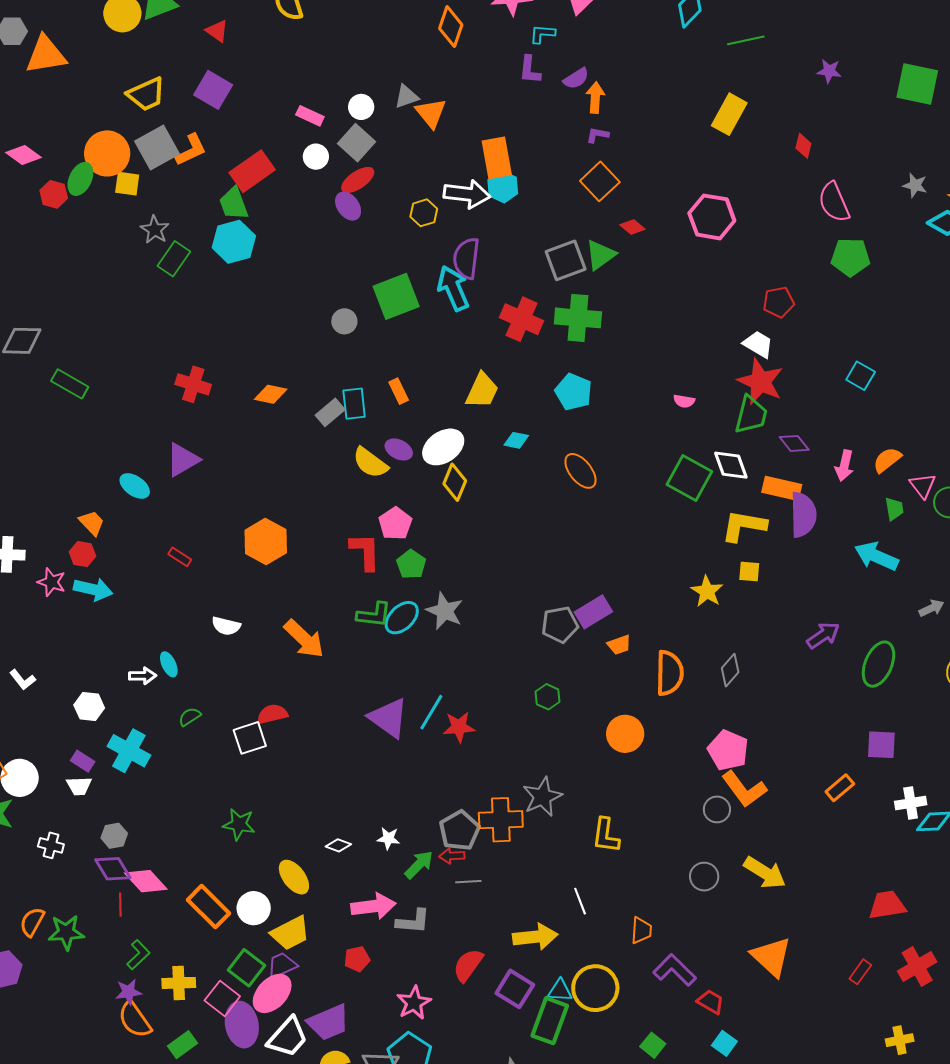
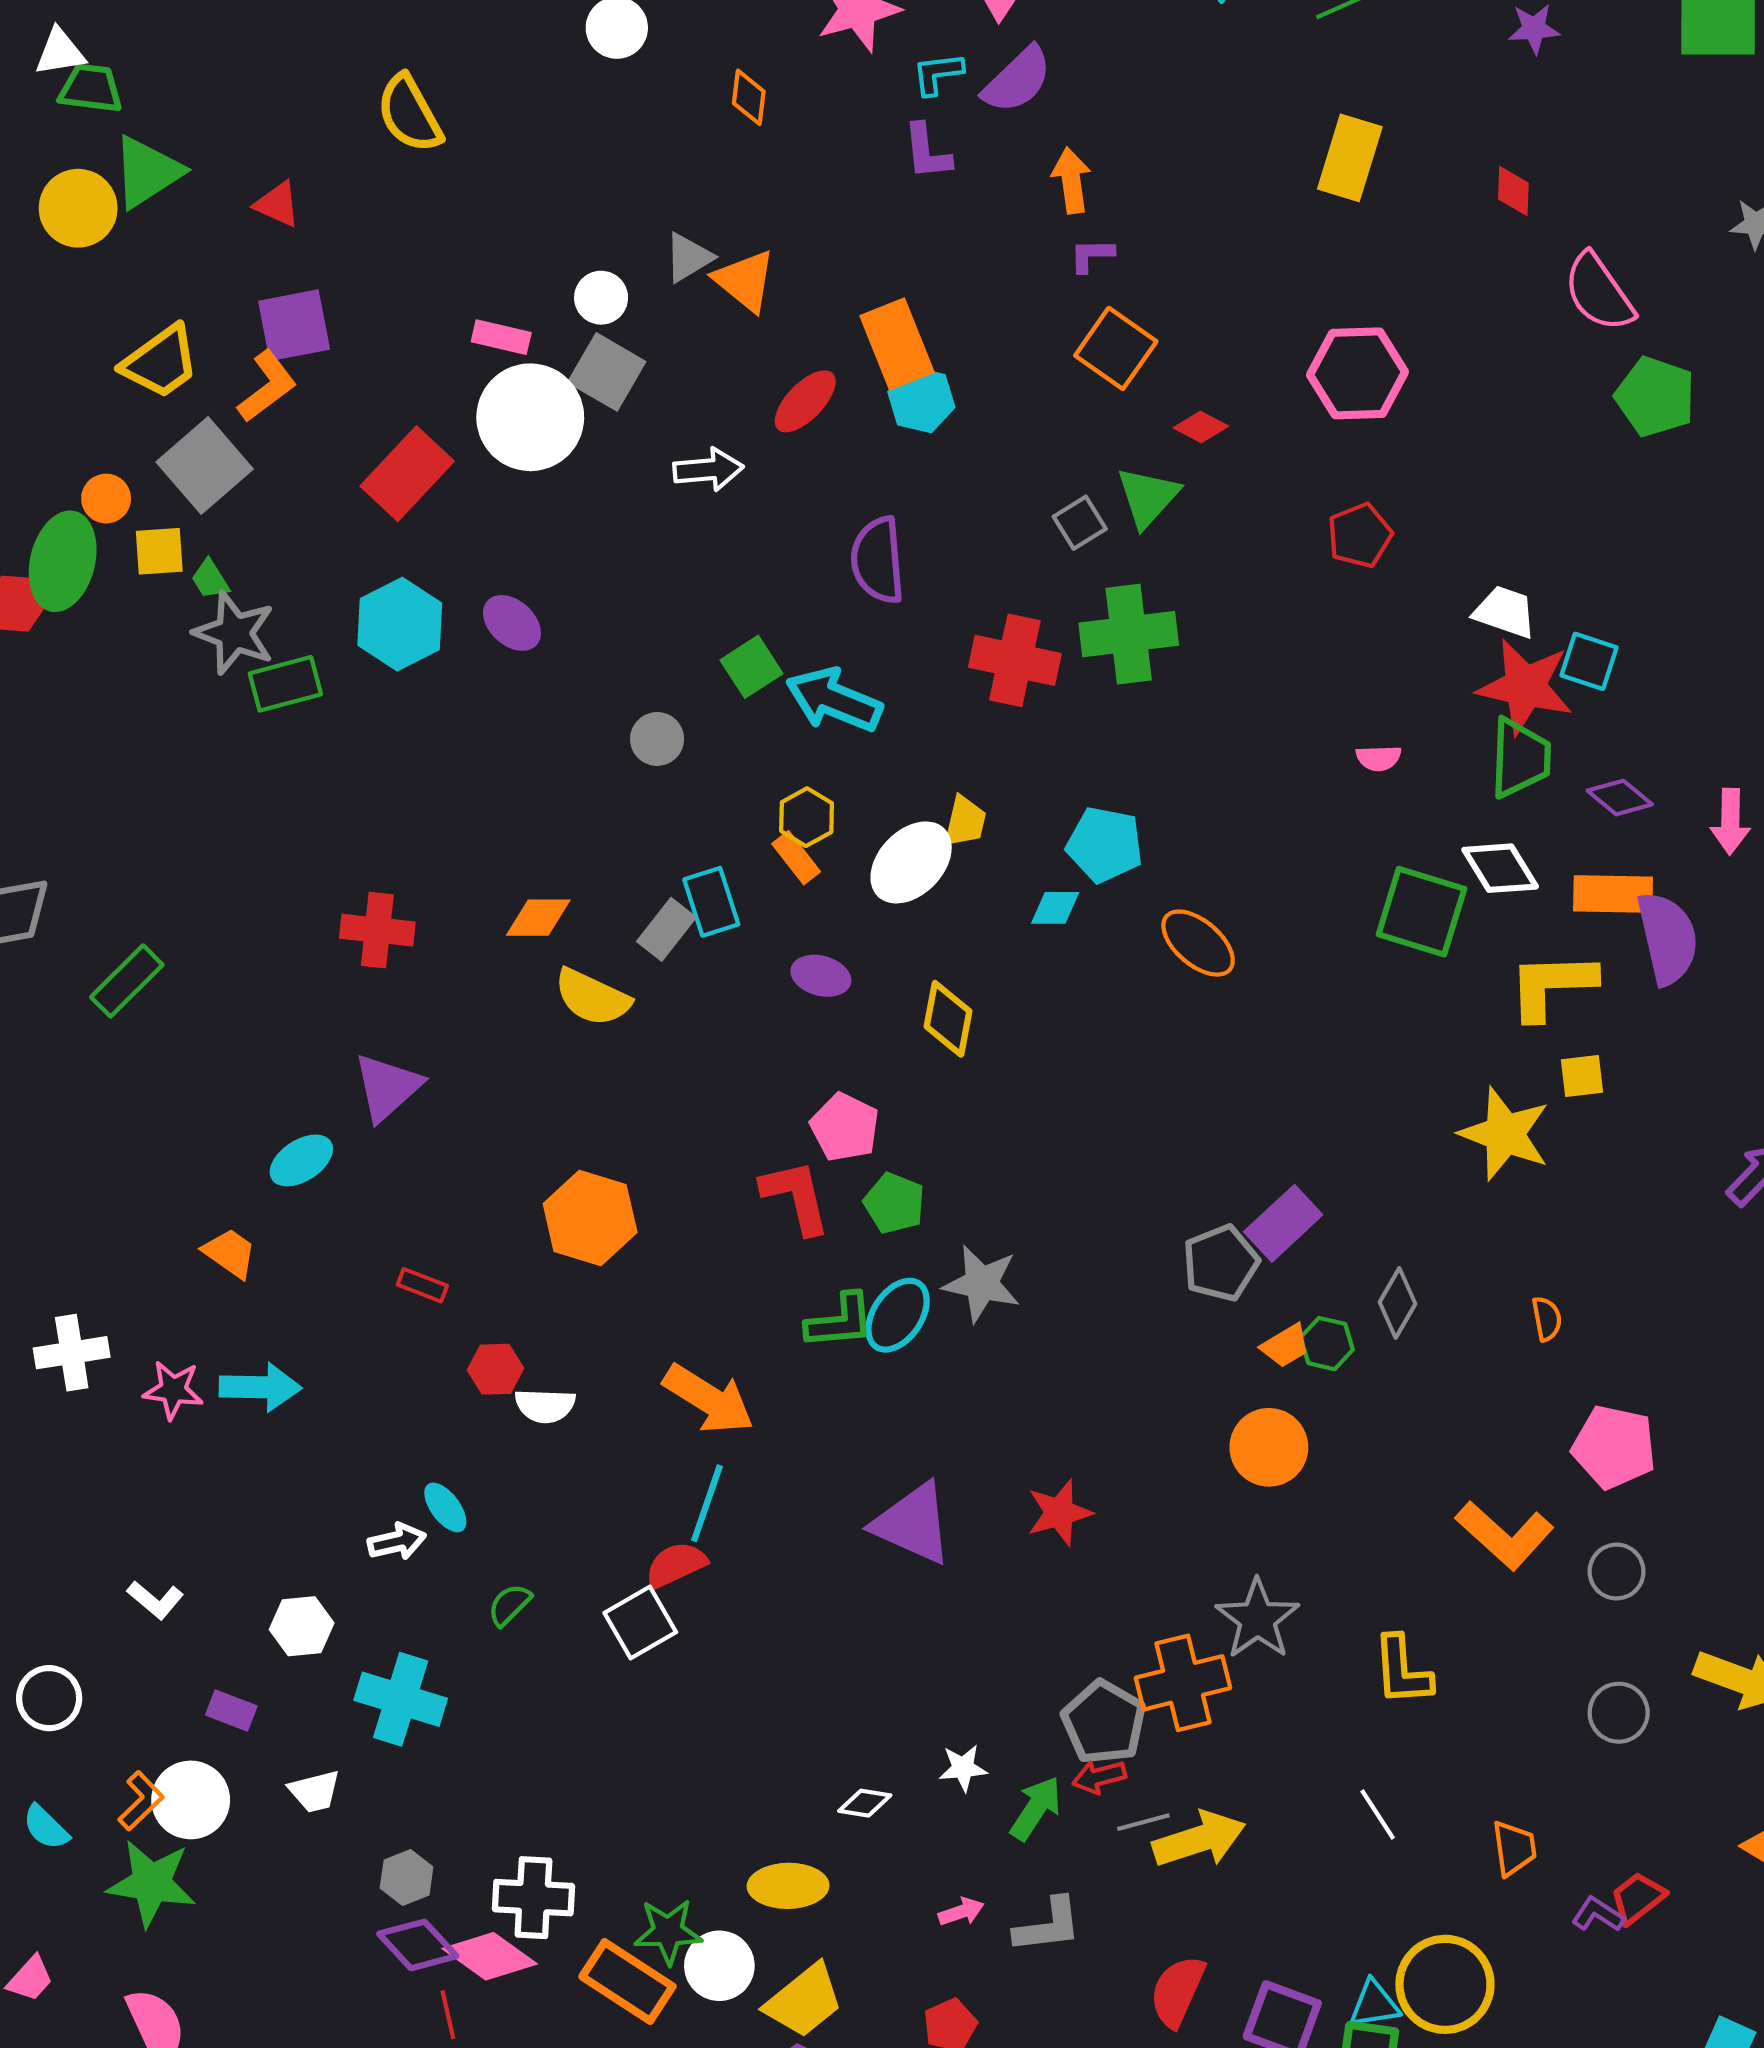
orange diamond: (451, 27) -> (749, 97), size x0.7
purple semicircle: (576, 78) -> (1017, 80), moved, size x1.4
purple square: (213, 90) -> (294, 325), turned -30
orange L-shape: (191, 150) -> (267, 386), moved
orange circle: (107, 153) -> (106, 499), size x0.5
white circle: (316, 157) -> (530, 417), size x2.0
green ellipse: (80, 179) -> (63, 561), size x1.4
red ellipse: (358, 180) -> (805, 401), moved
white arrow: (467, 194) -> (708, 470), moved, size x0.7
green trapezoid: (234, 204) -> (210, 579), moved, size x0.6
purple ellipse: (348, 206) -> (512, 623), moved
yellow hexagon: (424, 213) -> (807, 817), moved
gray star: (155, 230) -> (234, 633), size x1.4
green pentagon: (850, 257) -> (1655, 397), turned 30
green rectangle: (174, 259) -> (285, 684), turned 52
gray square: (566, 260) -> (1080, 523), size x0.6
cyan arrow: (453, 288) -> (834, 700), moved, turned -33
green square: (396, 296) -> (752, 667), size x0.6
red pentagon: (779, 302) -> (1360, 535), moved
cyan square: (861, 376) -> (1589, 661), moved
green rectangle: (70, 384) -> (127, 981), turned -63
yellow trapezoid: (482, 391) -> (965, 822), size x0.7
cyan pentagon: (573, 392) -> (1105, 845), moved
white ellipse: (443, 447) -> (911, 862), moved
yellow semicircle: (370, 463) -> (592, 997), moved
cyan ellipse: (135, 486) -> (301, 1160), turned -56
red hexagon: (83, 554) -> (496, 1369), moved
yellow star: (707, 591) -> (1505, 1134), size x1.4
orange trapezoid: (619, 645) -> (1285, 1346), moved
gray diamond: (730, 670) -> (1397, 1303), moved
orange semicircle: (670, 673) -> (1547, 1319), moved, size x0.5
green hexagon: (547, 697) -> (1327, 1344), moved
cyan line: (431, 712) -> (707, 1503), moved
orange circle: (625, 734) -> (1269, 1447), moved
purple rectangle: (83, 761) -> (231, 1710), moved
orange L-shape: (744, 789) -> (1505, 1535), moved
green star: (239, 824) -> (668, 1932), moved
white cross: (51, 845) -> (533, 1898), moved, size x1.5
yellow ellipse: (294, 877) -> (788, 1886), turned -42
pink arrow: (373, 906) -> (961, 1912), size x0.5
yellow arrow: (535, 937) -> (1199, 1839), moved
purple L-shape: (675, 970) -> (1598, 1914), size x0.6
red trapezoid: (710, 1002) -> (1638, 1898), moved, turned -56

